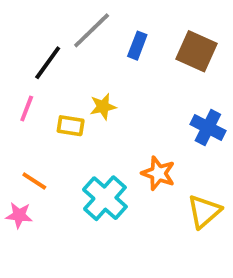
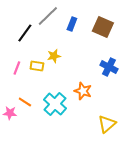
pink line: (27, 108) -> (17, 68), moved
orange line: (34, 181) -> (25, 102), moved
yellow triangle: (204, 211) -> (107, 124), moved

